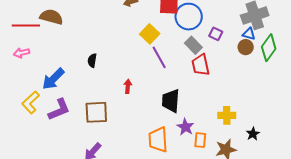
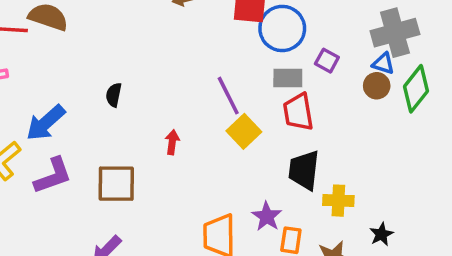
yellow square: (150, 34) -> (244, 131), moved
gray rectangle: (193, 45) -> (288, 78), turned -48
black trapezoid: (171, 101) -> (304, 170), moved

